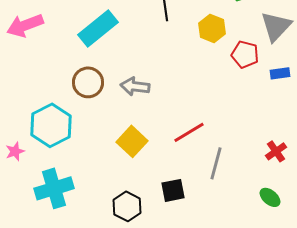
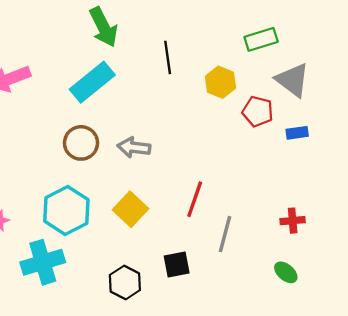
gray triangle: (276, 26) -> (293, 80), turned -36
cyan hexagon: (51, 125) -> (66, 210), moved
red line: (189, 132) -> (195, 199), turned -40
red cross: (276, 151) -> (293, 221), turned 30

